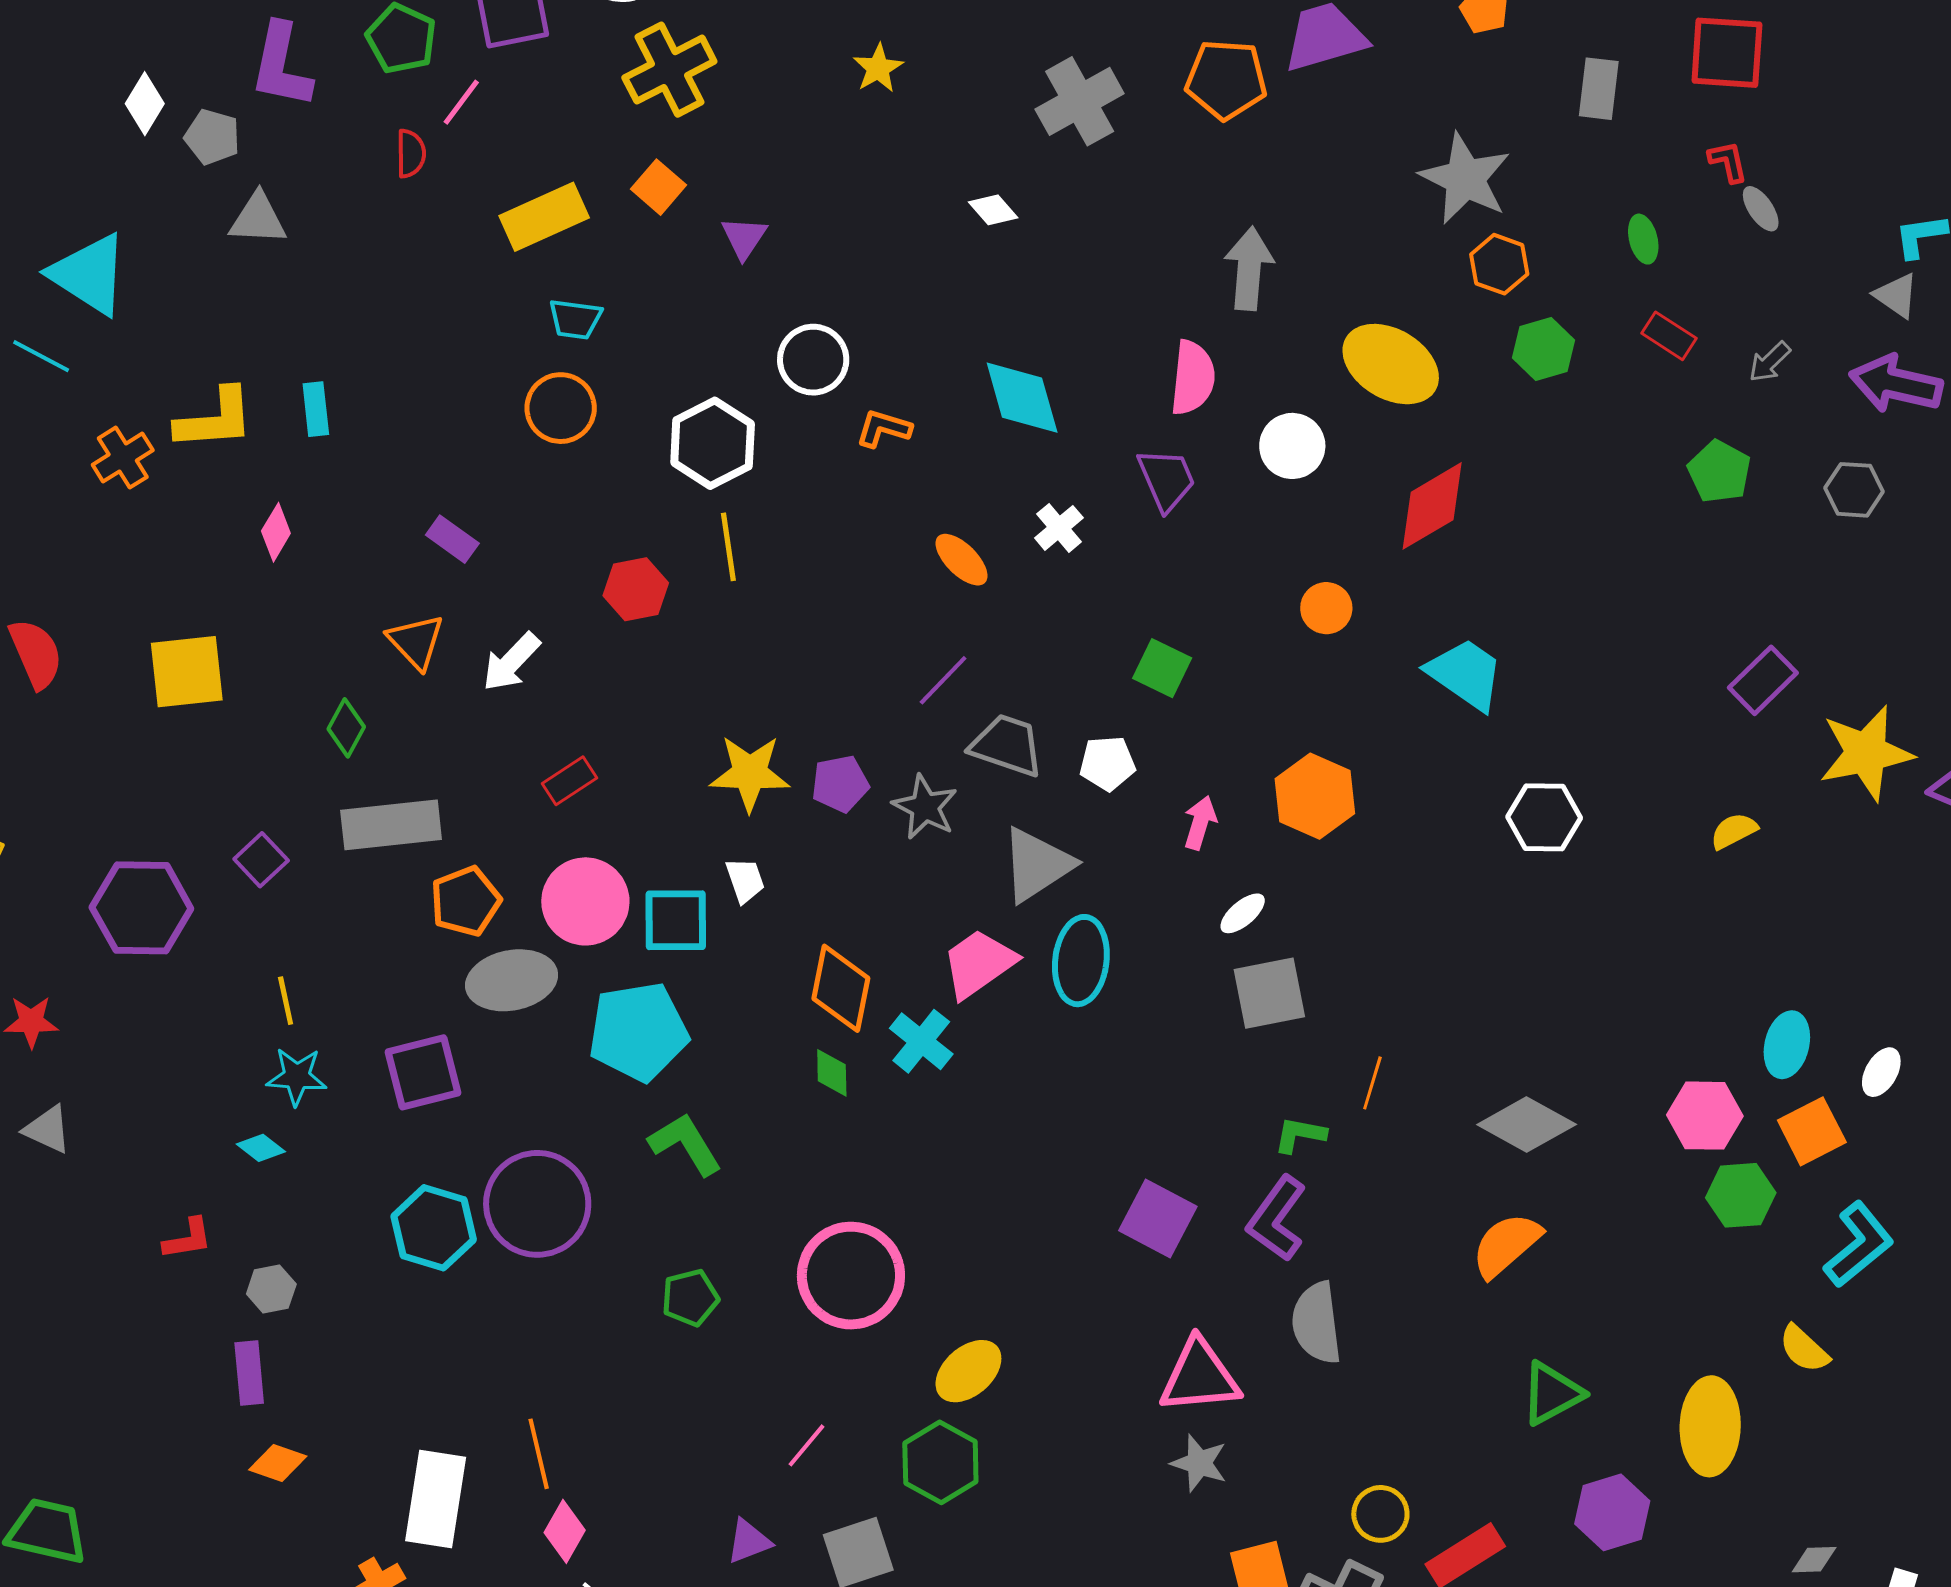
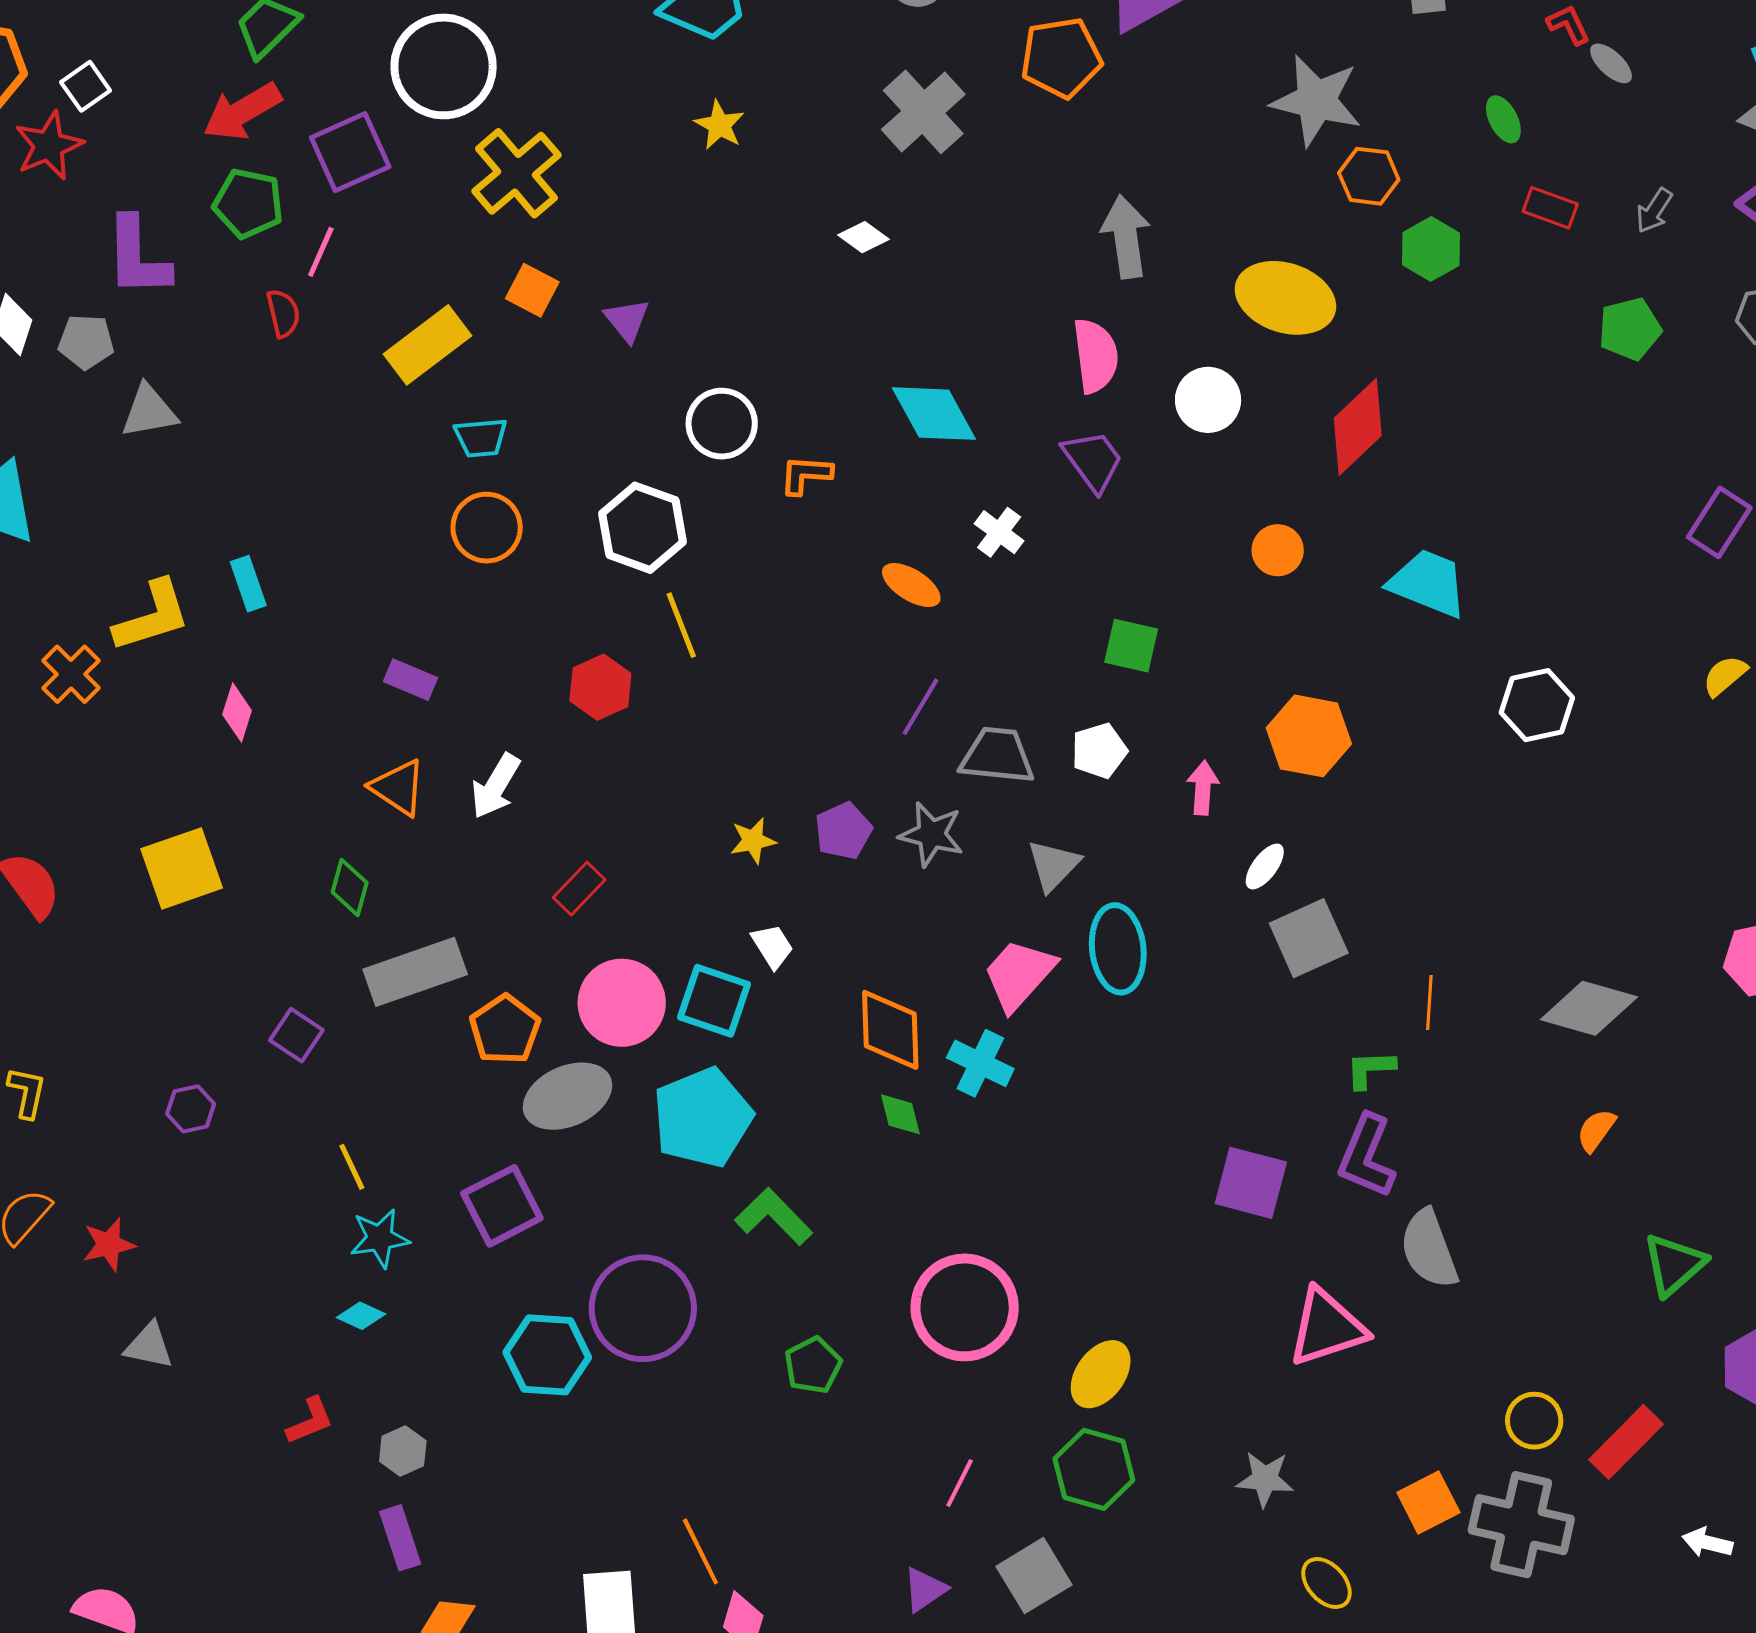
green pentagon: (1719, 472) -> (1630, 329), turned -30
yellow star: (750, 773) -> (753, 841), size x0.6
gray triangle: (1037, 865) -> (1053, 865), size x0.7
purple hexagon: (141, 908) -> (191, 1109), size x0.5
cyan square: (676, 920) -> (714, 1001), turned 32
orange semicircle: (1506, 1245) -> (1596, 1130), size x0.6
gray star: (1199, 1463) -> (1265, 1479), moved

